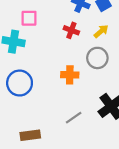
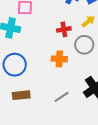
red cross: (71, 30) -> (64, 29), moved, turned -32
brown rectangle: (30, 135) -> (21, 95), moved

